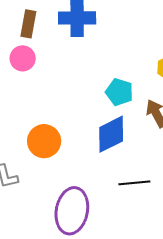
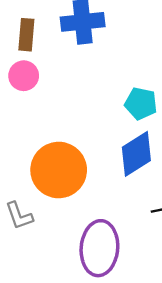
orange circle: (44, 141) -> (59, 170), size x1.4

